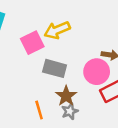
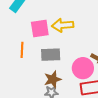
gray rectangle: (55, 68) -> (51, 55), turned -36
orange line: (39, 110) -> (22, 50), moved

